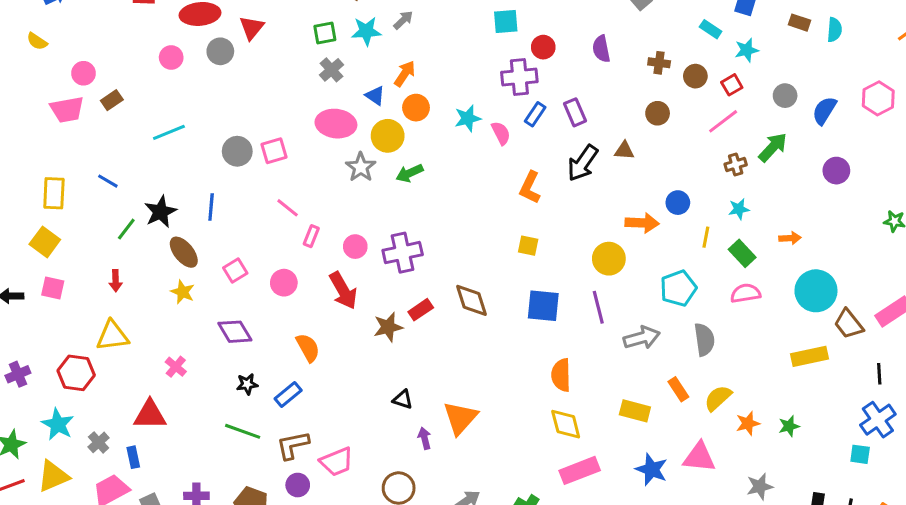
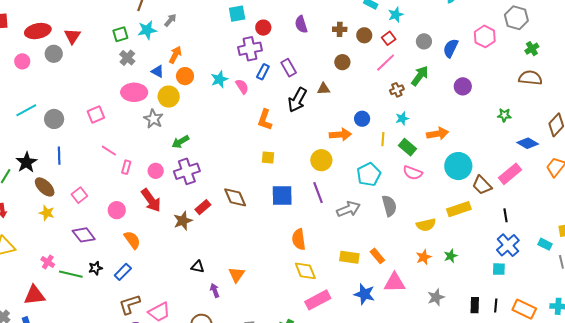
gray circle: (237, 151) -> (54, 119), moved
green arrow: (409, 173) -> (180, 142), moved
orange arrow: (790, 238) -> (438, 134), size x1.5
pink circle: (284, 283) -> (117, 210), moved
pink semicircle: (746, 293) -> (413, 173), turned -144
orange rectangle: (678, 389) -> (377, 256), moved
yellow semicircle: (718, 398) -> (426, 225), moved, turned -144
orange triangle: (460, 418) -> (236, 275), size x0.7
green line: (243, 431) -> (71, 274), moved

